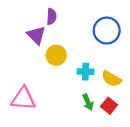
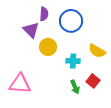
blue circle: (107, 31) -> (71, 21), moved
yellow semicircle: (111, 79) -> (97, 51), moved
red square: (109, 106) -> (93, 81), moved

